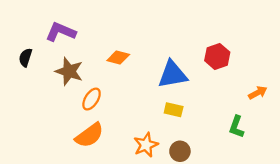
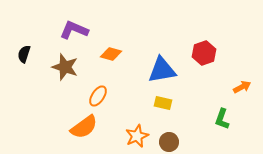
purple L-shape: (61, 32) -> (74, 30), moved
orange ellipse: (92, 99) -> (98, 96), moved

